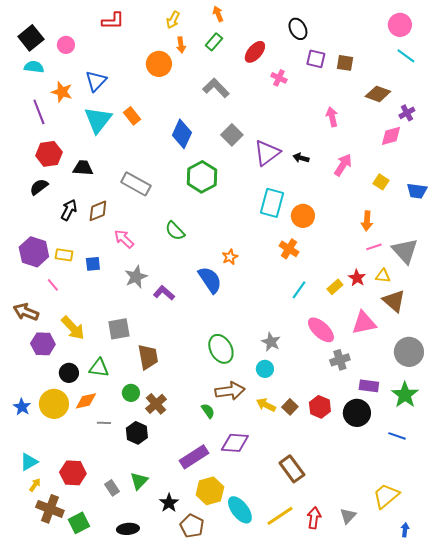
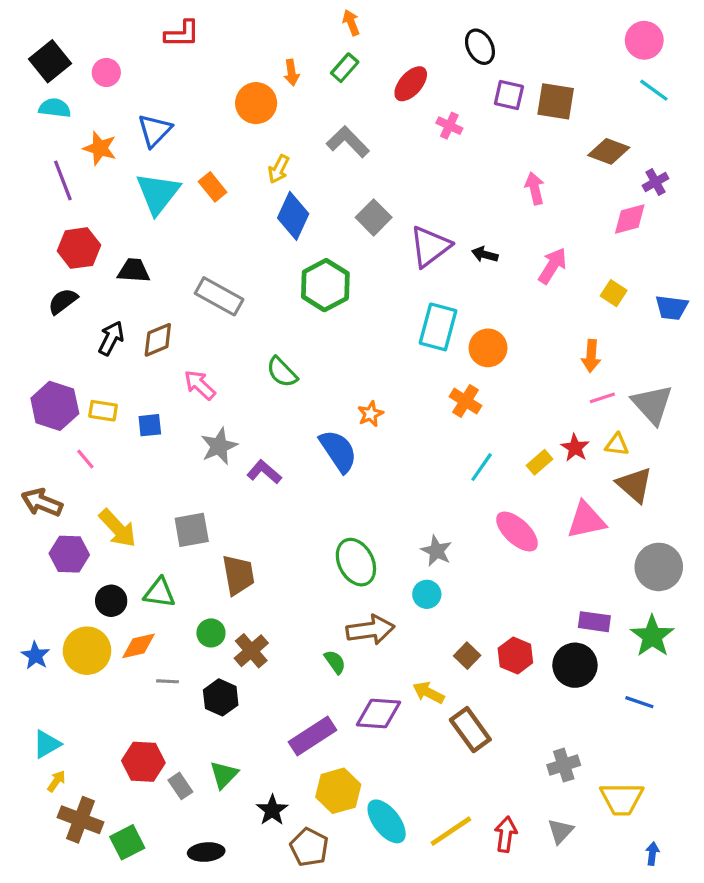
yellow arrow: (173, 20) -> (279, 169), moved
brown square: (345, 63) -> (556, 101), size x1.4
gray cross: (340, 360) -> (564, 765), moved
yellow arrow: (266, 405) -> (428, 693), moved
brown rectangle: (292, 469) -> (470, 730), moved
red hexagon: (73, 473) -> (143, 762), moved
yellow trapezoid: (386, 496) -> (622, 799), turned -140

